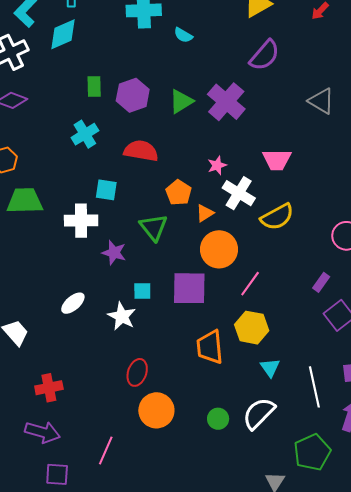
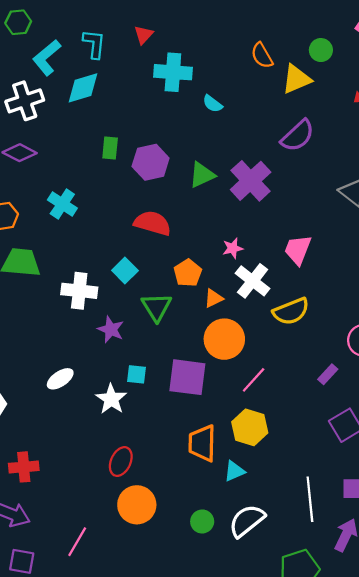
cyan cross: (85, 134) -> (62, 204), moved, turned -32
pink trapezoid: (277, 160) -> (298, 250), turned 104
cyan square: (106, 190) -> (125, 271), moved, turned 30
purple rectangle: (321, 282) -> (328, 374), moved
cyan triangle: (270, 368) -> (234, 471), moved, turned 35

